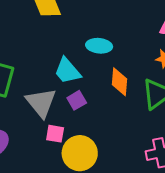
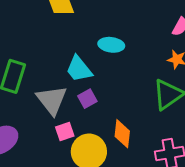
orange diamond: (119, 82) -> (122, 134), moved
pink square: (55, 134) -> (65, 131), turned -30

